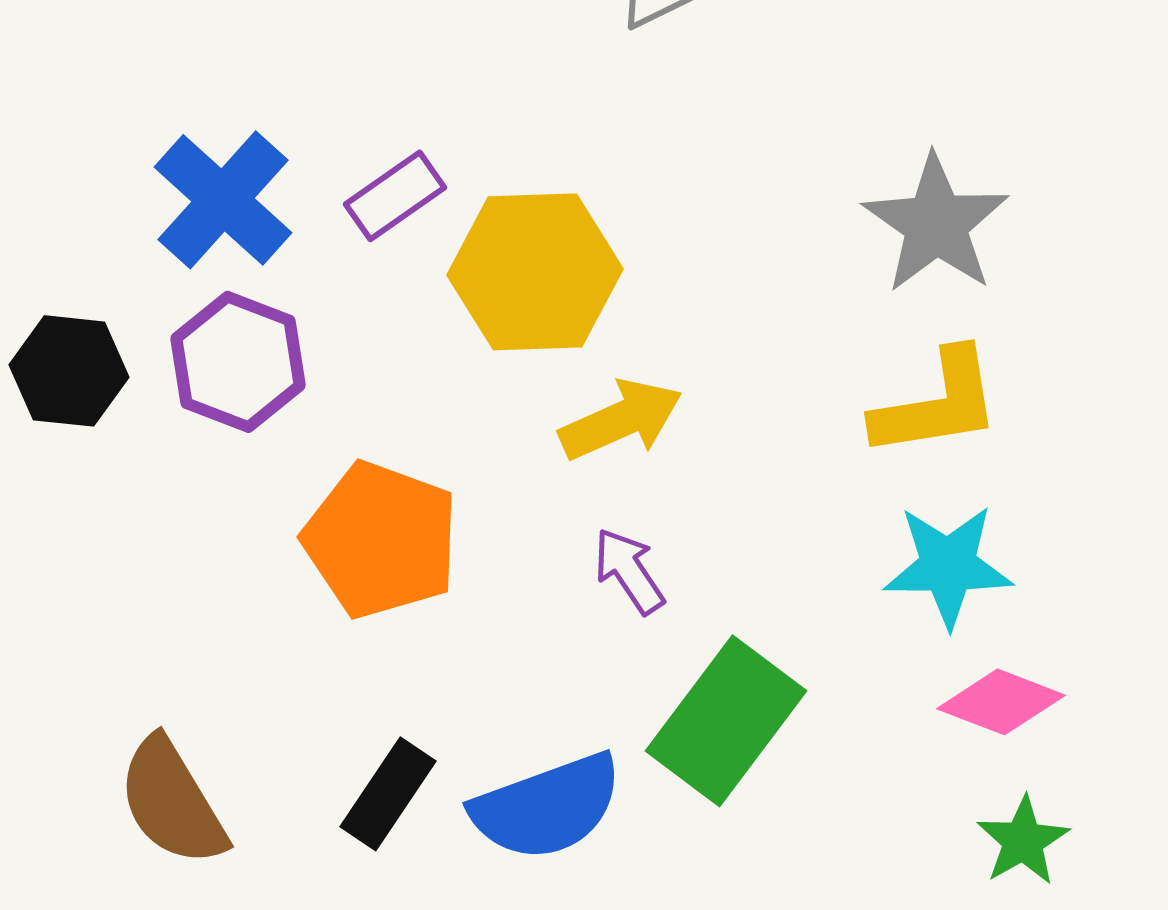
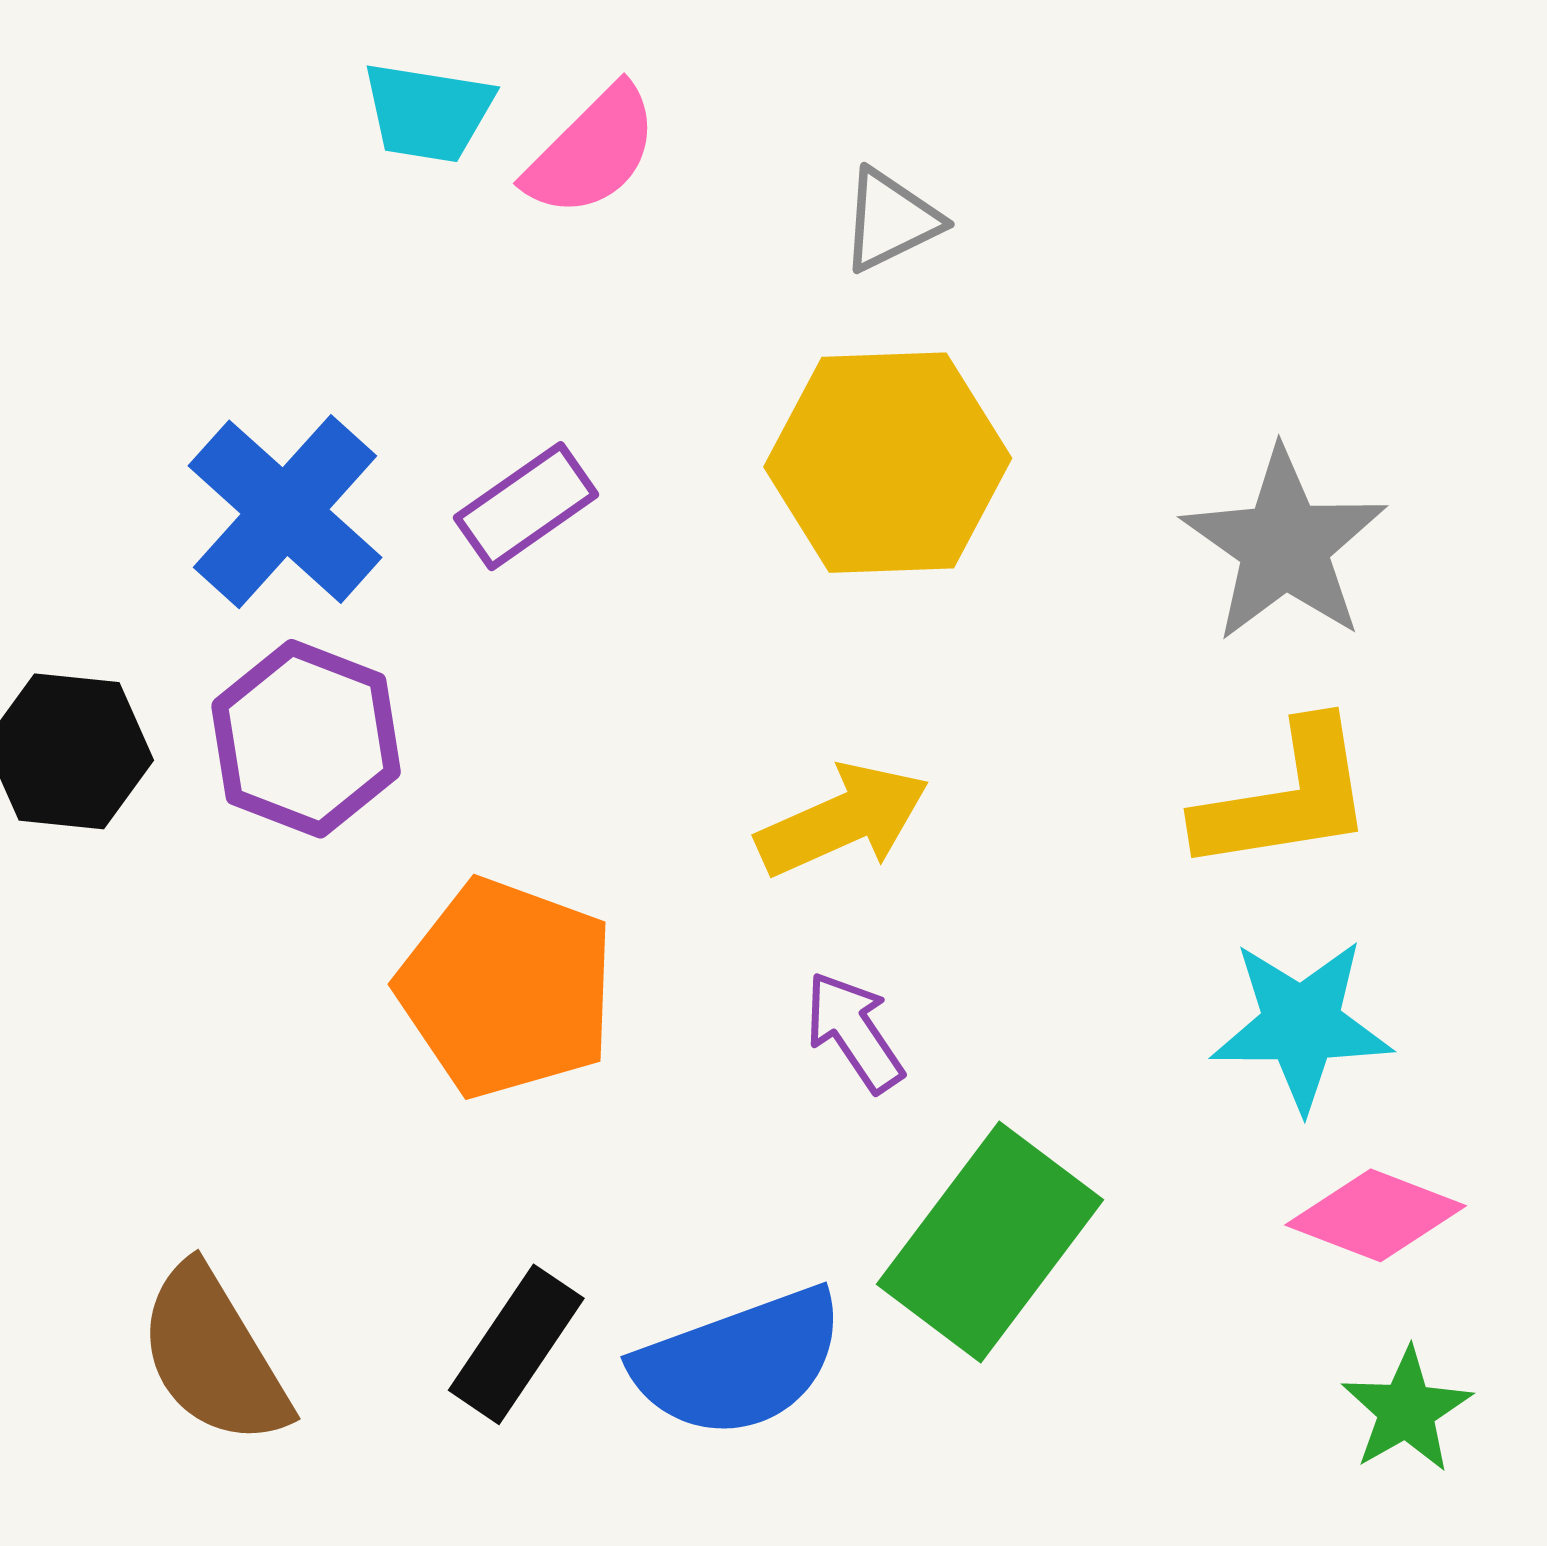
yellow hexagon: (535, 272) -> (888, 463), moved

